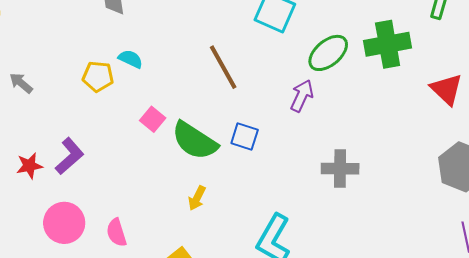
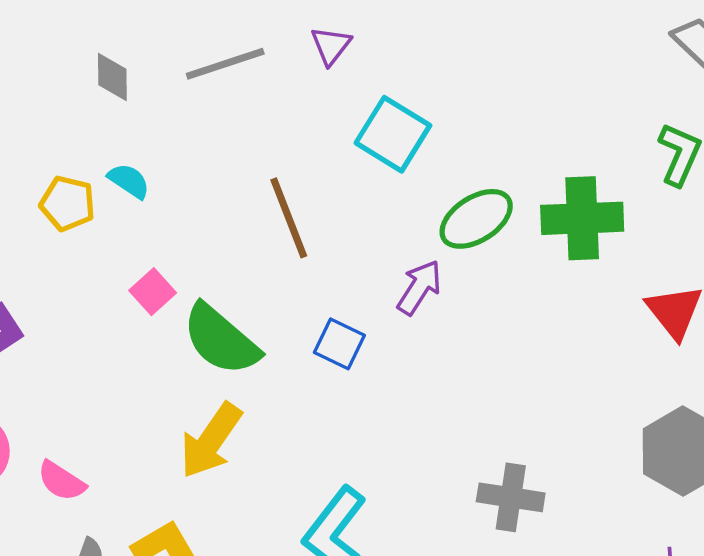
blue square: (245, 137) -> (339, 344), moved
gray cross: (340, 169) -> (511, 497), moved
yellow arrow: (197, 198) -> (211, 441), size x1.8
pink semicircle: (116, 233) -> (61, 481), turned -48

